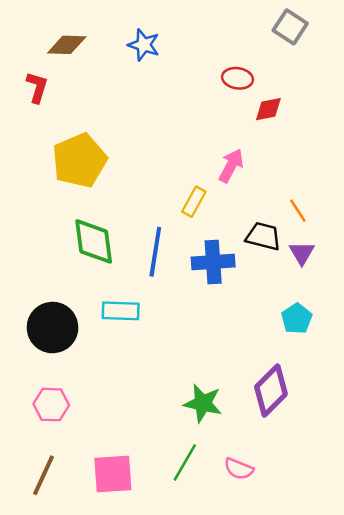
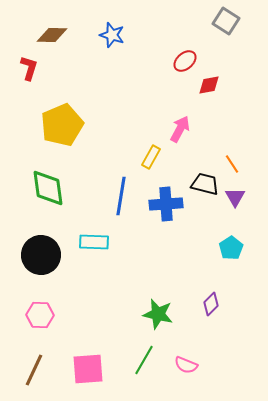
red ellipse: (238, 78) -> (185, 61), turned -50
green diamond: (94, 241) -> (48, 188), moved
purple diamond: (271, 390) -> (211, 304), size x0.6

